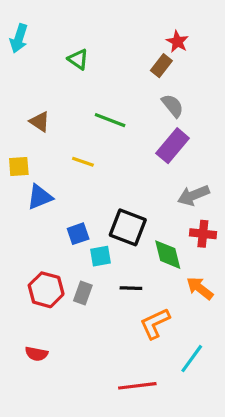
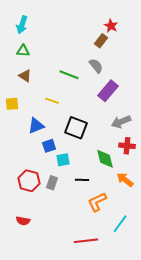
cyan arrow: (19, 38) -> (22, 25), moved
green triangle: (78, 59) -> (23, 51), moved, turned -32
gray semicircle: (173, 106) -> (96, 66), moved
blue triangle: (40, 197) -> (36, 126), moved
black square: (128, 227) -> (76, 128), moved

